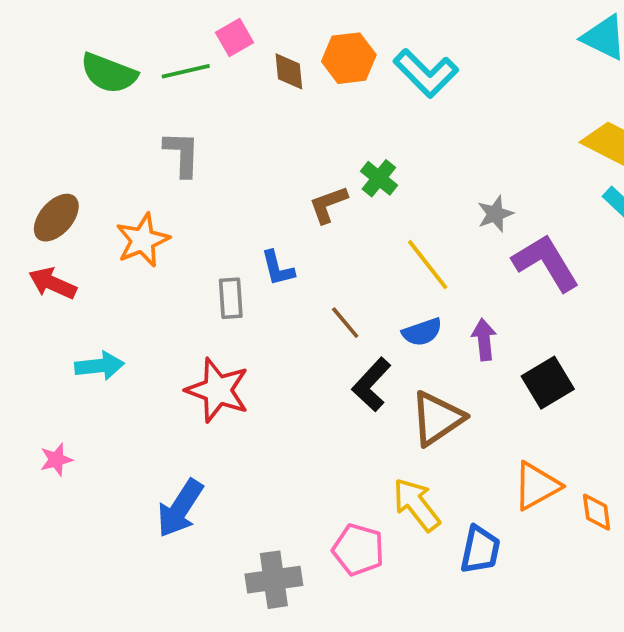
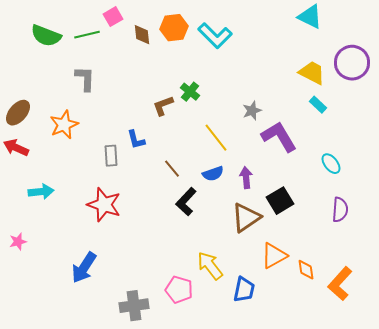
brown triangle: (437, 418) -> (246, 218), moved

